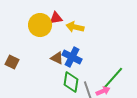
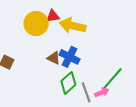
yellow arrow: (75, 27) -> (73, 26), size x1.4
green diamond: (71, 82) -> (68, 83), turned 40

